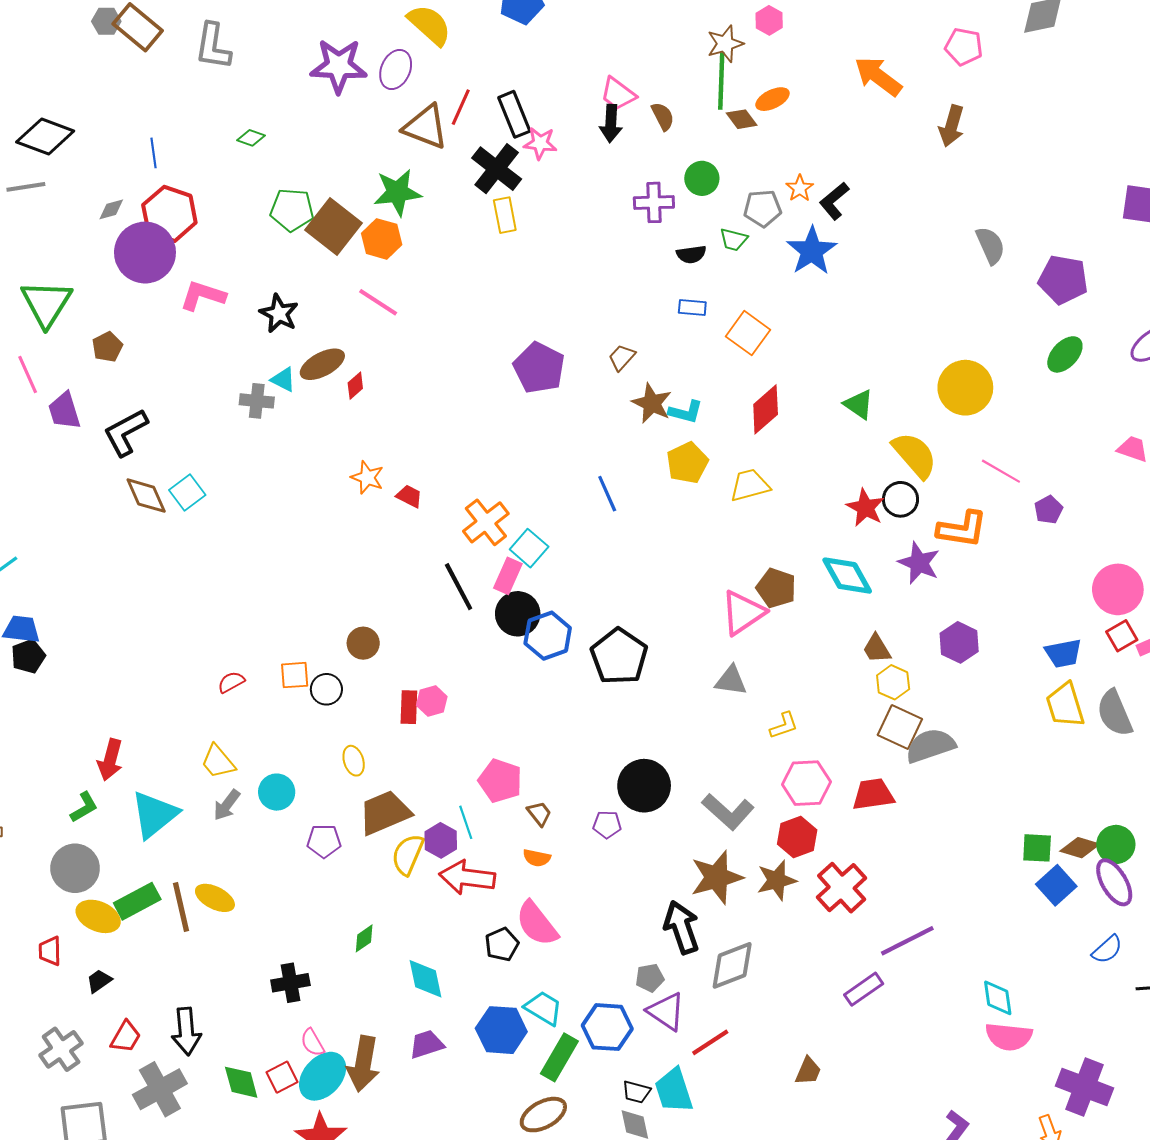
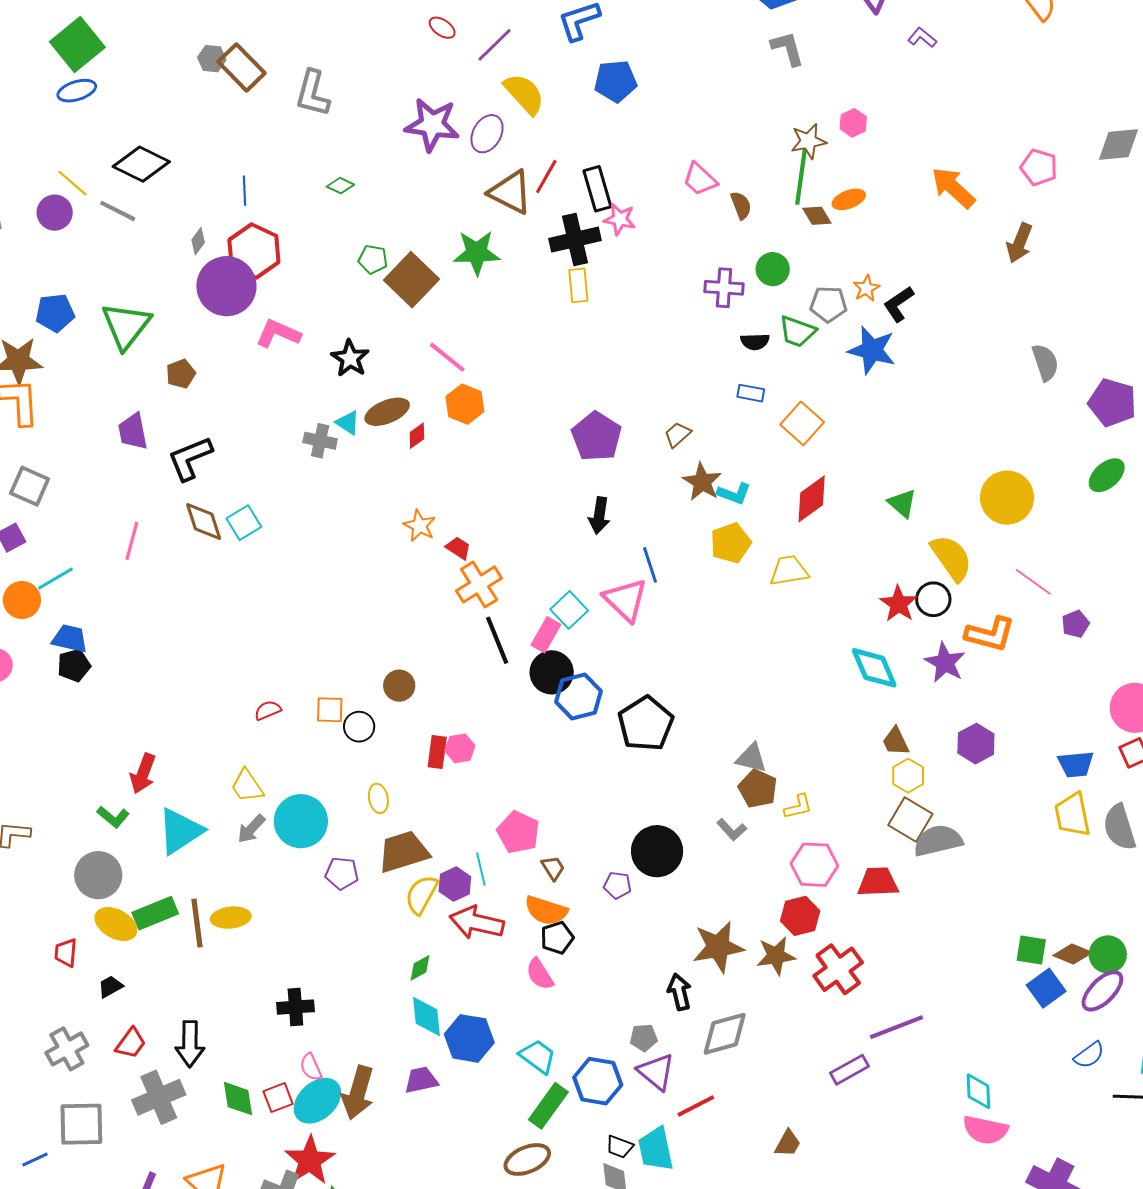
black arrow: (611, 123) -> (599, 515), moved
black cross: (497, 169) -> (575, 240), turned 33
gray line: (26, 187) -> (118, 211), turned 30
gray diamond: (111, 209) -> (198, 241), turned -44
green pentagon: (292, 210) -> (373, 259), size x0.7
orange hexagon: (382, 239) -> (465, 404), moved
green trapezoid: (734, 240) -> (797, 331), size x1.4
blue star: (812, 251) -> (872, 350), turned -30
pink line: (28, 374) -> (132, 541), moved, turned 33
orange cross: (486, 522) -> (479, 584), moved
brown pentagon: (776, 588) -> (758, 789), moved
pink triangle: (743, 613) -> (626, 600), moved, turned -48
cyan circle: (277, 792) -> (301, 821), size x1.5
green L-shape: (84, 807) -> (113, 817), turned 64
gray L-shape: (728, 812) -> (732, 830), moved, size x0.6
orange semicircle: (537, 858) -> (546, 910), size x1.6
purple ellipse: (1114, 882) -> (1102, 991), turned 69
yellow ellipse: (215, 898) -> (231, 918), turned -39
pink semicircle: (537, 924) -> (540, 974), size x0.7
black arrow: (682, 927) -> (679, 992), size x0.7
green diamond: (364, 938) -> (420, 968), moved
black pentagon: (502, 944) -> (557, 938), moved
blue hexagon: (501, 1030) -> (469, 1038), moved

